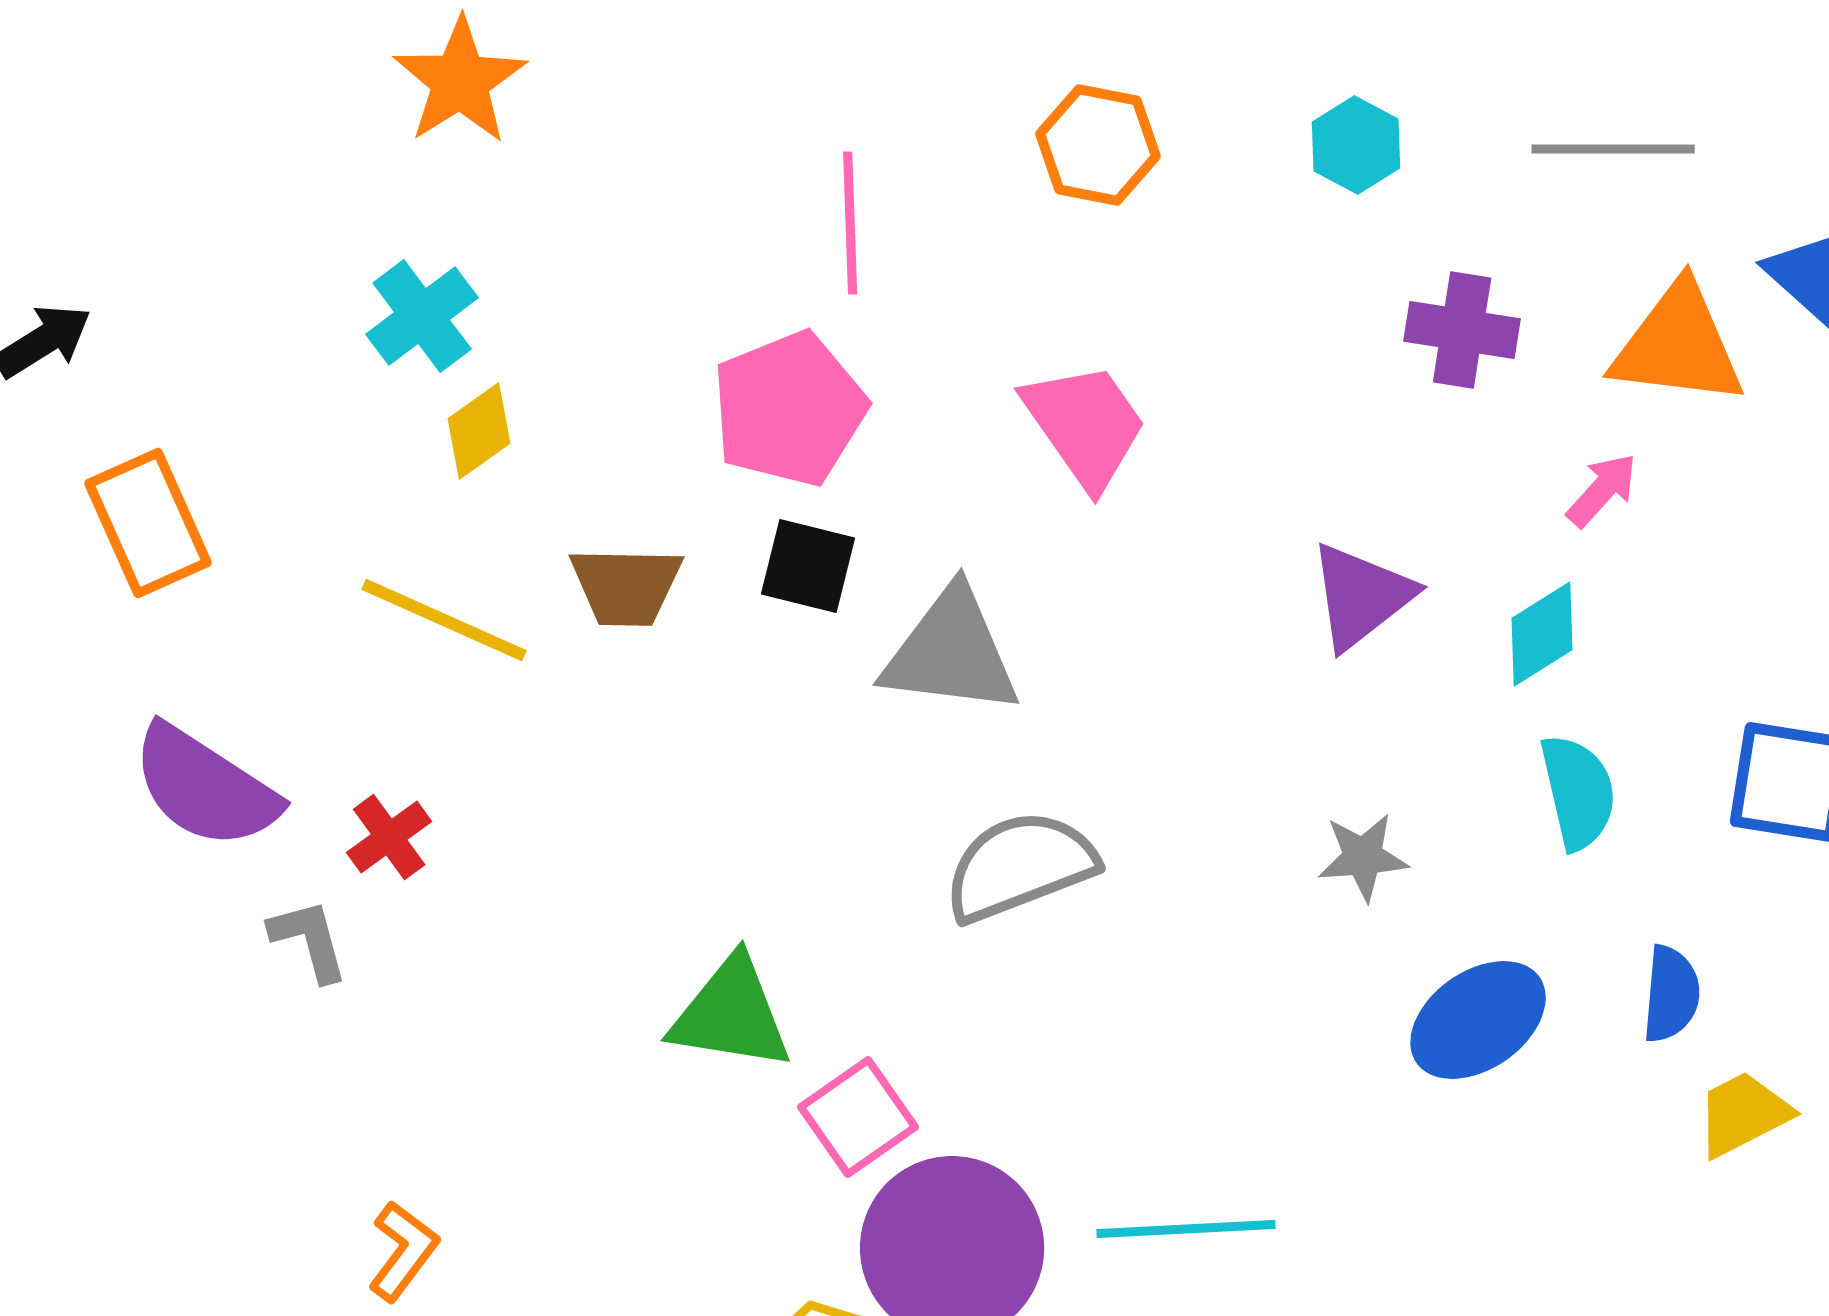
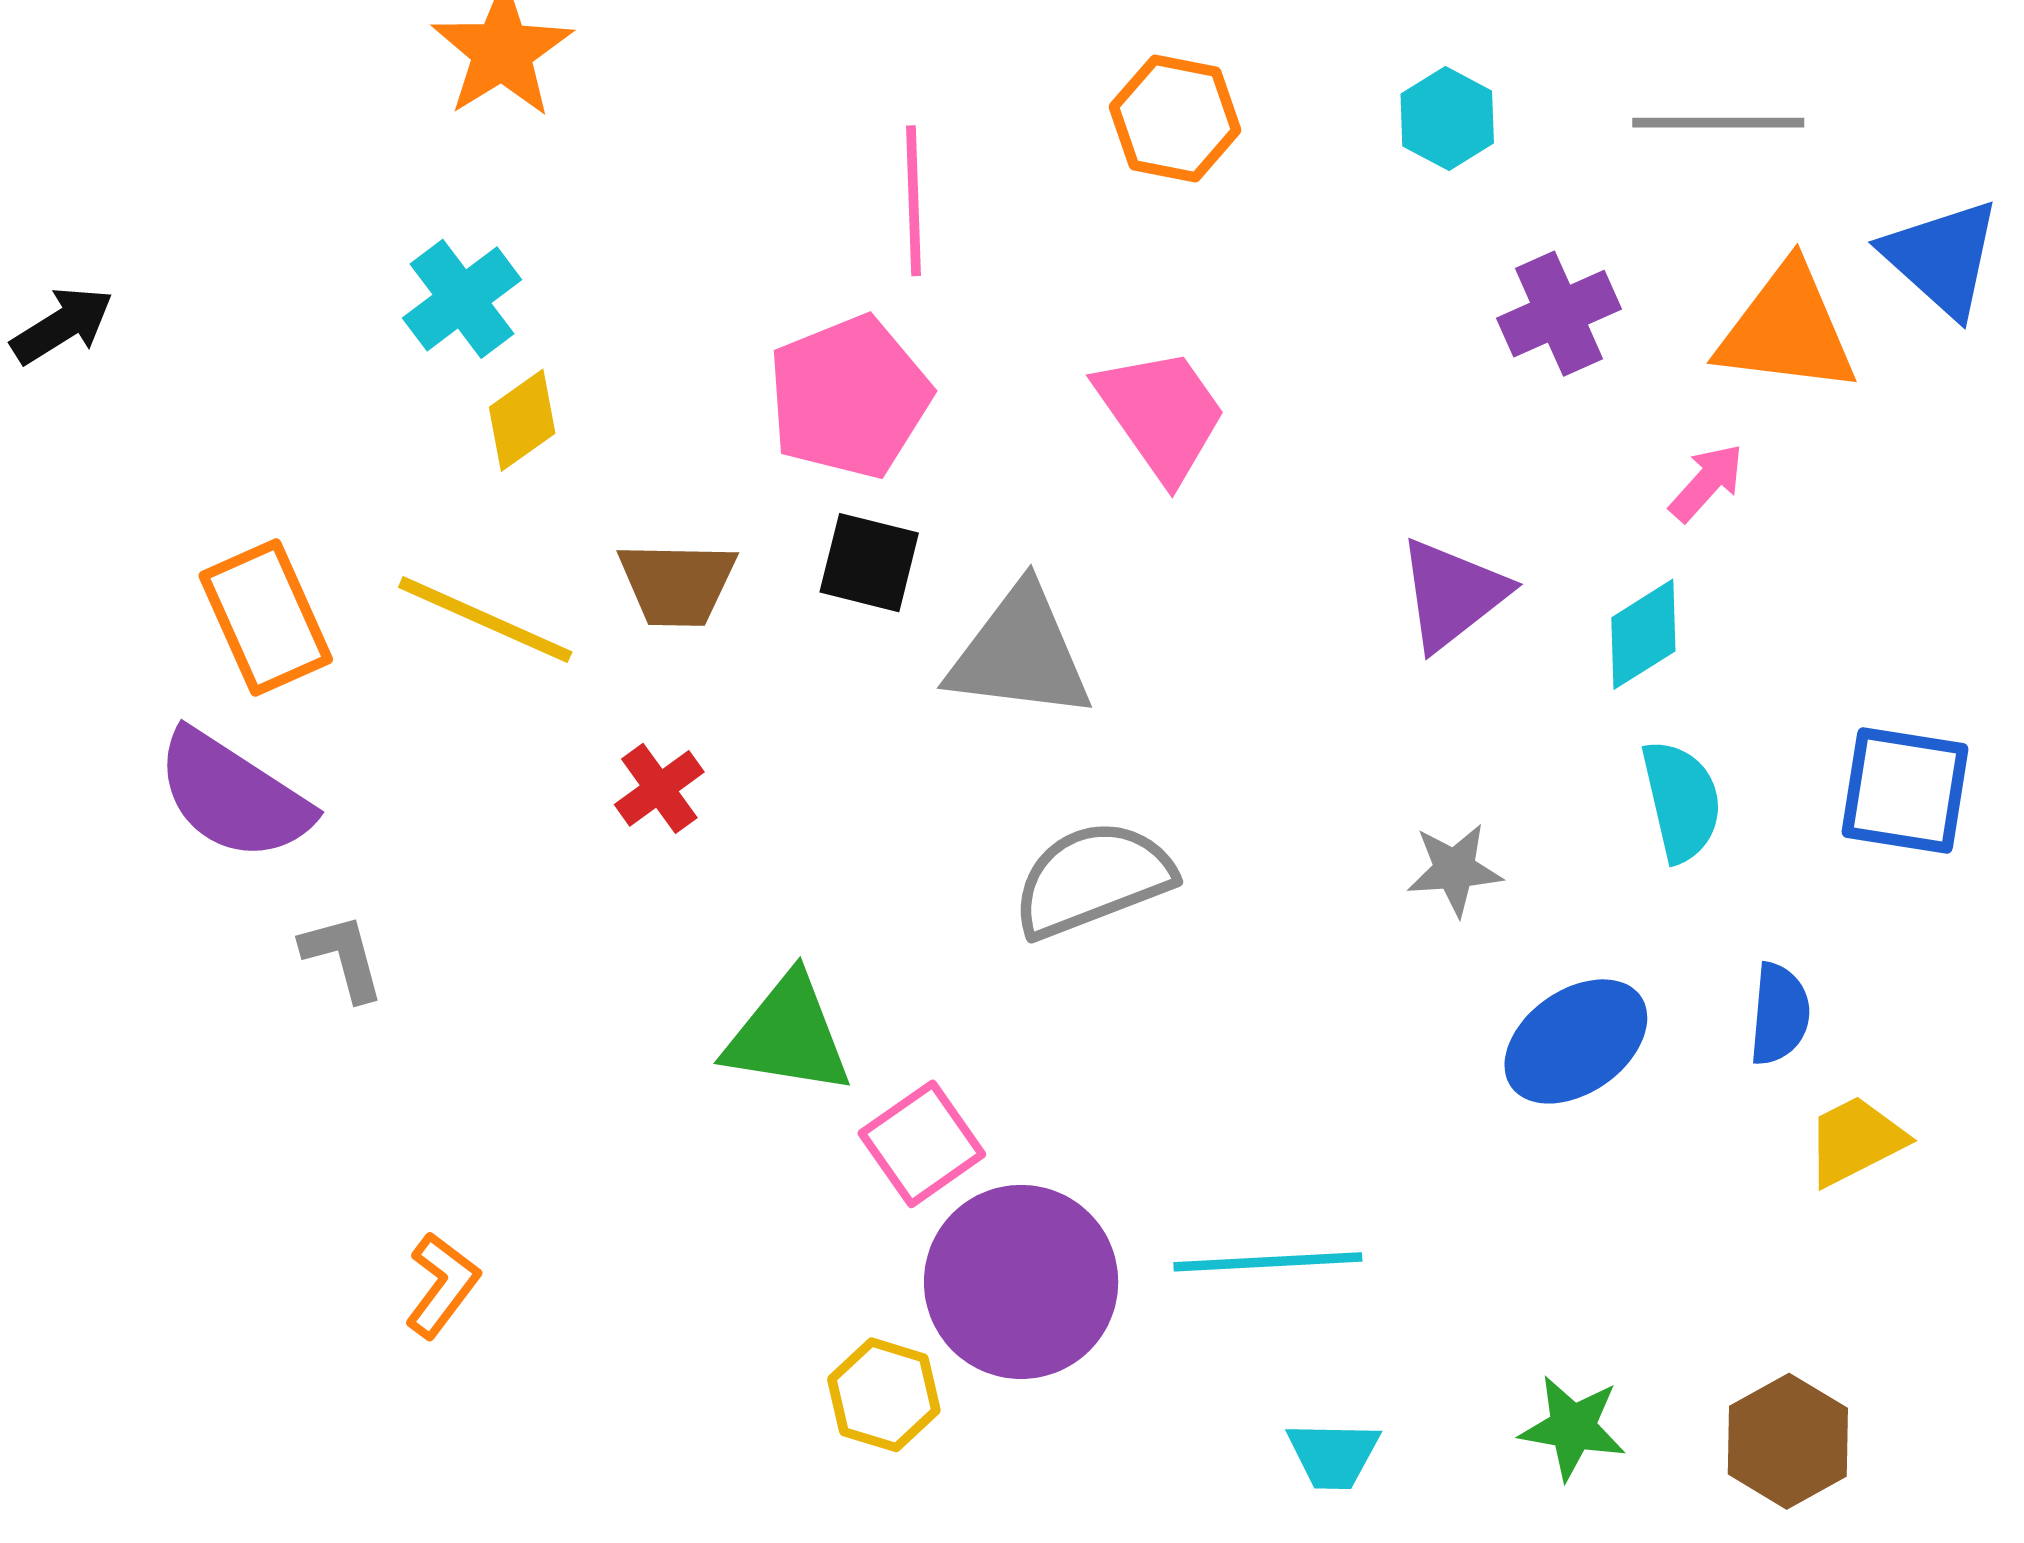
purple cross: (1462, 330) -> (1559, 314), turned -33
orange rectangle: (148, 523) -> (266, 617), moved
red cross: (389, 837) -> (659, 788), moved

